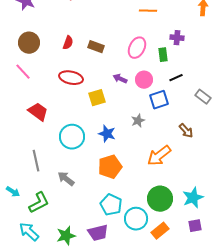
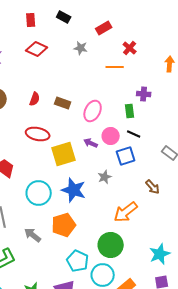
pink ellipse: (137, 48) -> (93, 111), moved
black line: (176, 78) -> (134, 134), moved, turned 48
purple arrow: (120, 79) -> (91, 143), moved
yellow square: (97, 98) -> (64, 154), size x1.4
blue star: (107, 134) -> (74, 190), size x1.4
orange pentagon: (110, 167) -> (64, 225), moved
green circle: (160, 199) -> (111, 245), moved

